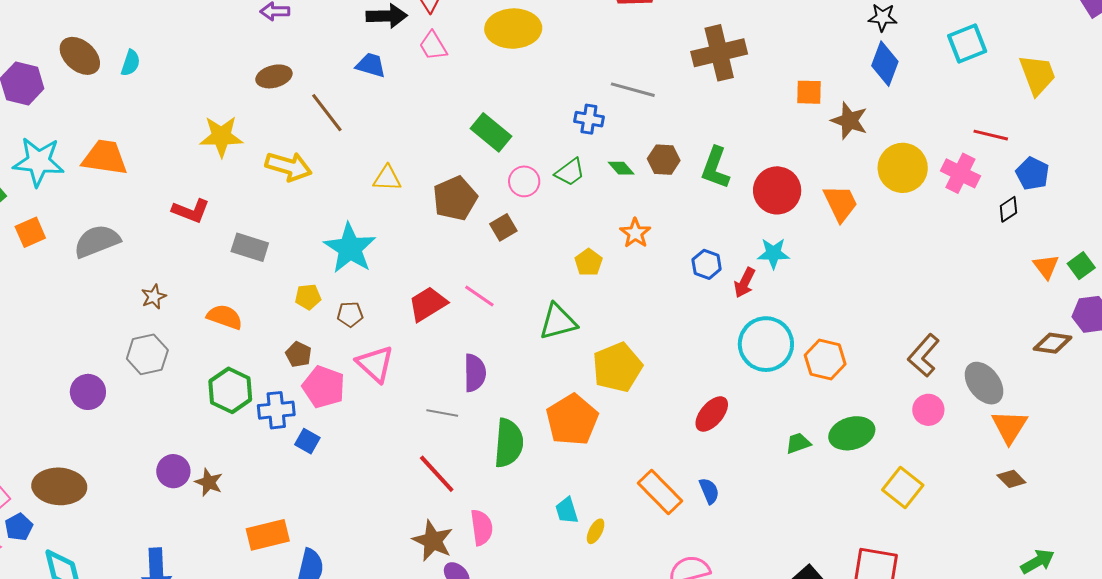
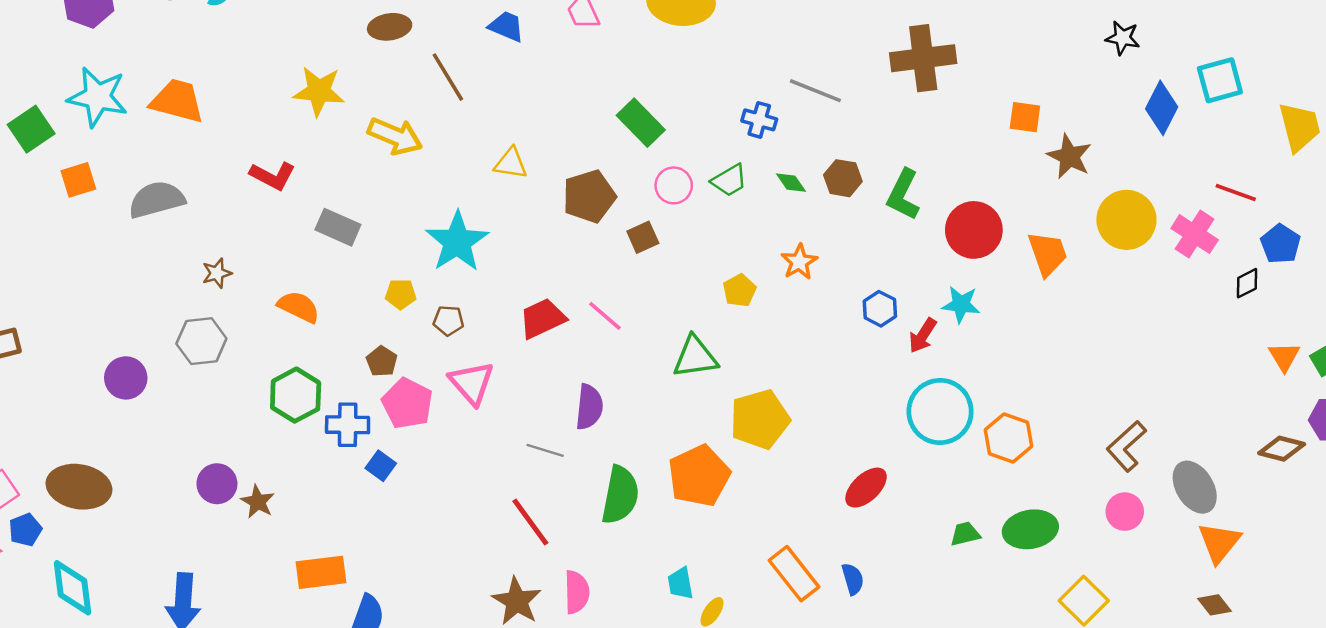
blue diamond: (885, 64) -> (1162, 108), moved

